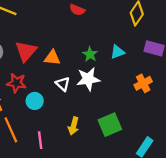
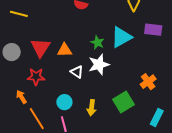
cyan triangle: (117, 52) -> (121, 37), size x1.6
orange cross: (143, 83) -> (148, 82), moved
cyan circle: (35, 101) -> (64, 102), moved

